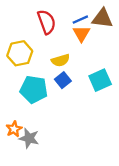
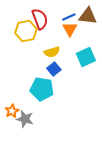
yellow hexagon: (20, 53) -> (26, 31), moved
cyan square: (100, 80) -> (86, 57), moved
cyan pentagon: (34, 89) -> (42, 89), moved

